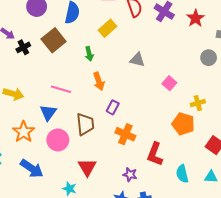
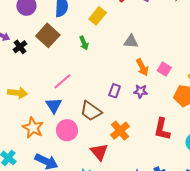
orange arrow: (99, 81) -> (142, 67), moved
pink square: (169, 83) -> (164, 69), moved
pink line: (61, 89) -> (62, 81), turned -48
brown trapezoid: (85, 124) -> (91, 111), turned 140
orange cross: (125, 134) -> (120, 131), moved, turned 36
purple star: (130, 175) -> (141, 91), moved

